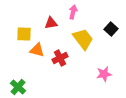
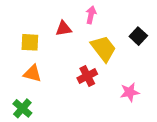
orange triangle: (37, 50) -> (32, 73), moved
red cross: (60, 58) -> (87, 76), moved

